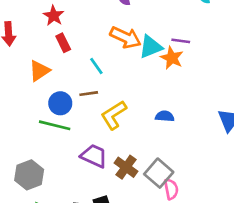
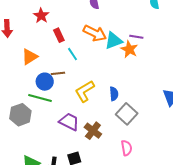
red rectangle: (63, 43) -> (59, 35), moved
brown line: (89, 94) -> (58, 73), moved
blue semicircle: (165, 116) -> (114, 94), moved, turned 80
gray square: (159, 173) -> (127, 114), moved
gray hexagon: (29, 175) -> (20, 115), moved

